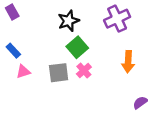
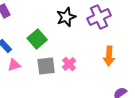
black star: (68, 21) -> (66, 17), moved
green square: (77, 47) -> (37, 39), moved

